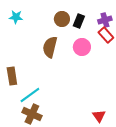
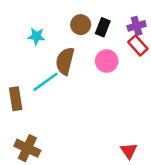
cyan star: (16, 17) -> (36, 36), moved
cyan line: (30, 95) -> (46, 82), moved
brown cross: (32, 114) -> (27, 148), moved

